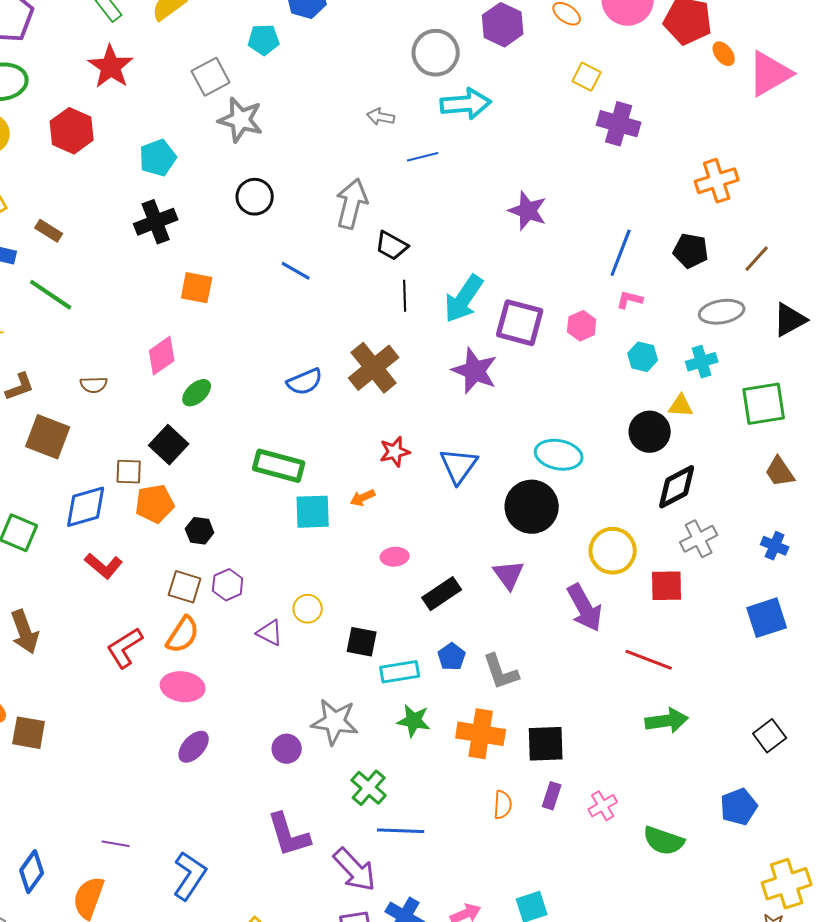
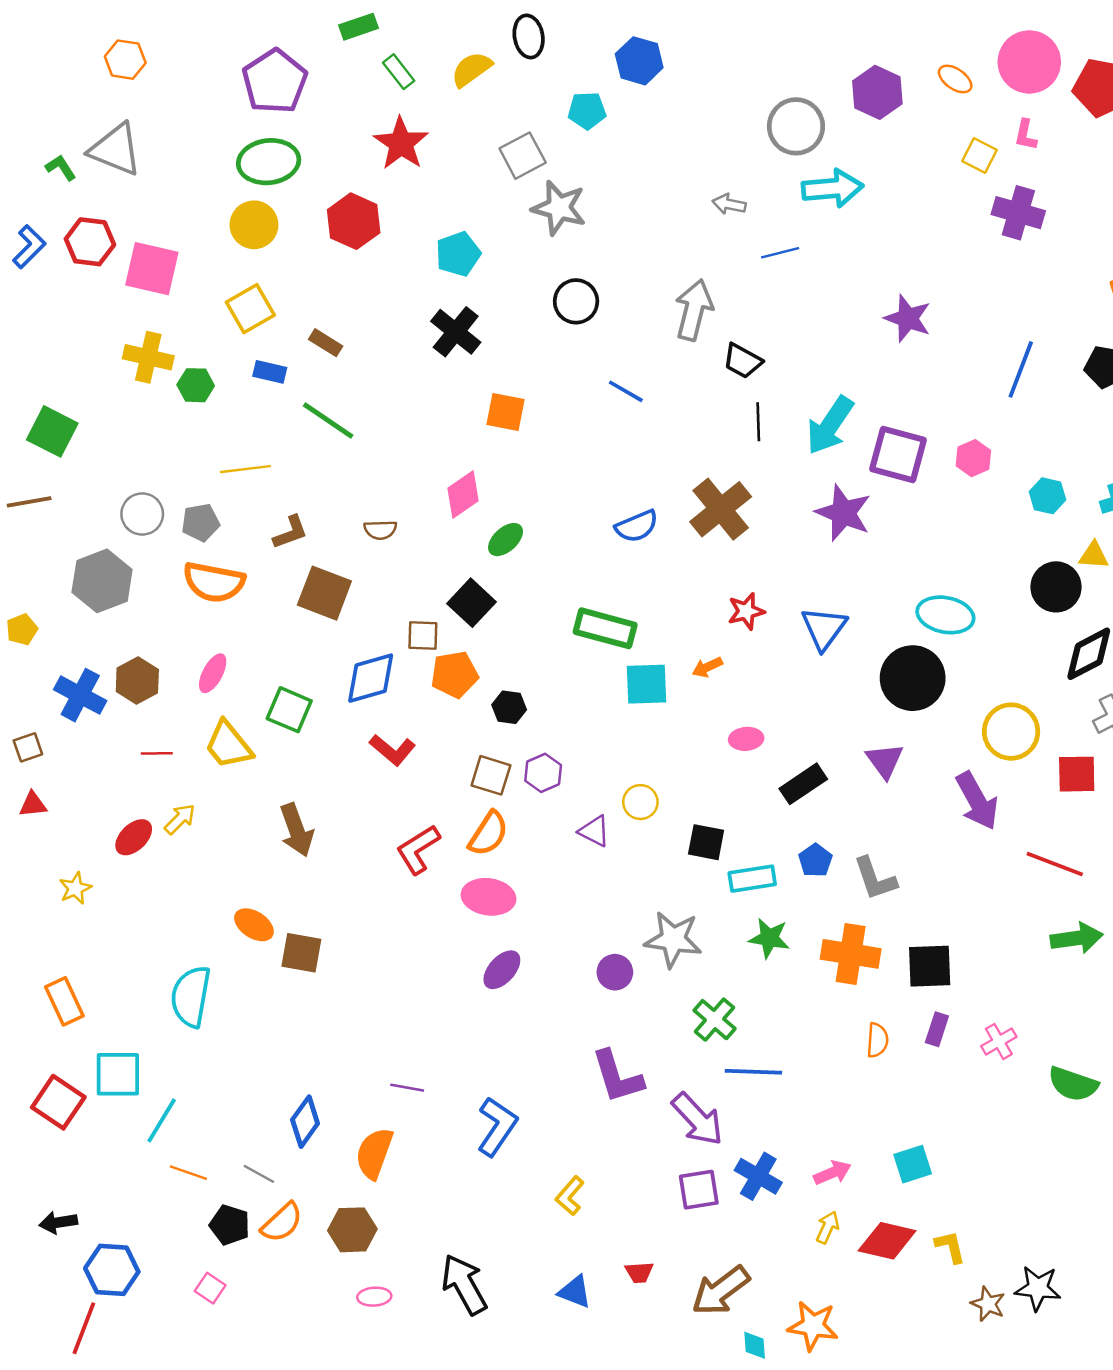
black cross: (156, 222) -> (456, 332), turned -30
pink L-shape: (630, 300) -> (1026, 135), moved, turned -92

